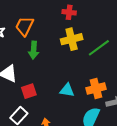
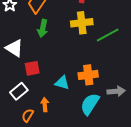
orange cross: (96, 89) -> (88, 75), moved
cyan triangle: (67, 90) -> (62, 83), moved

